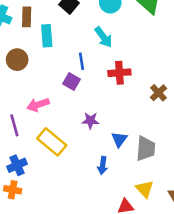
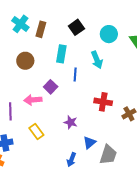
cyan rectangle: (47, 36) -> (61, 54), moved
red cross: (119, 73) -> (103, 102), moved
purple square: (72, 81) -> (51, 87), moved
yellow rectangle: (52, 142) -> (36, 131), size x0.7

